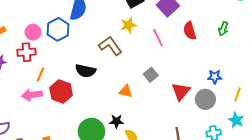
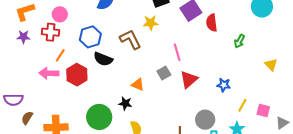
blue hexagon: (58, 29) -> (90, 37), moved
red semicircle: (190, 31) -> (212, 23), moved
pink line: (158, 38) -> (177, 52), moved
red triangle: (181, 91) -> (189, 79), moved
gray circle: (205, 99) -> (205, 120), moved
black star: (116, 121) -> (125, 103), moved

